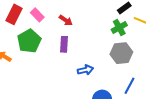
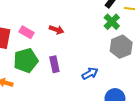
green pentagon: (29, 41) -> (26, 60), turned 30
purple rectangle: (64, 44) -> (54, 64), moved

